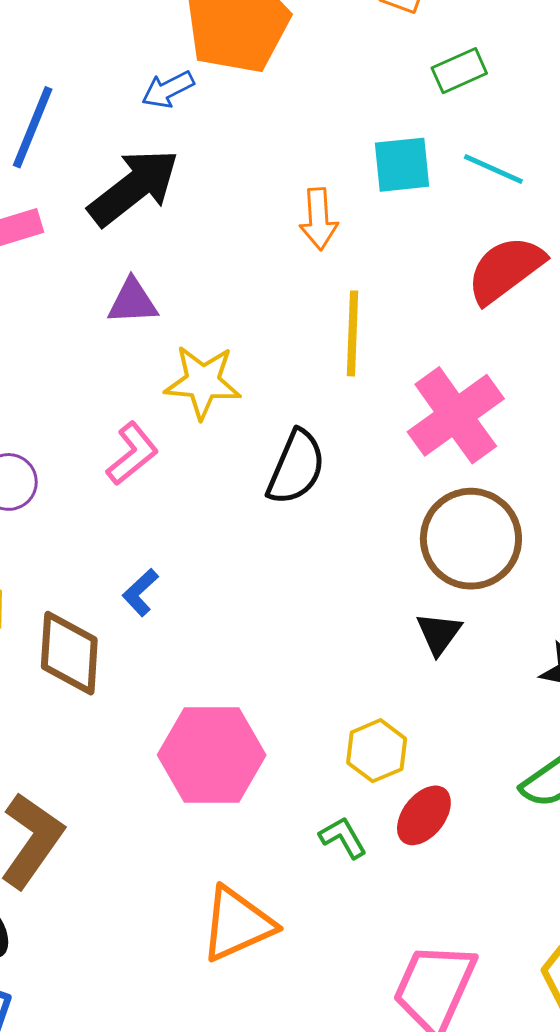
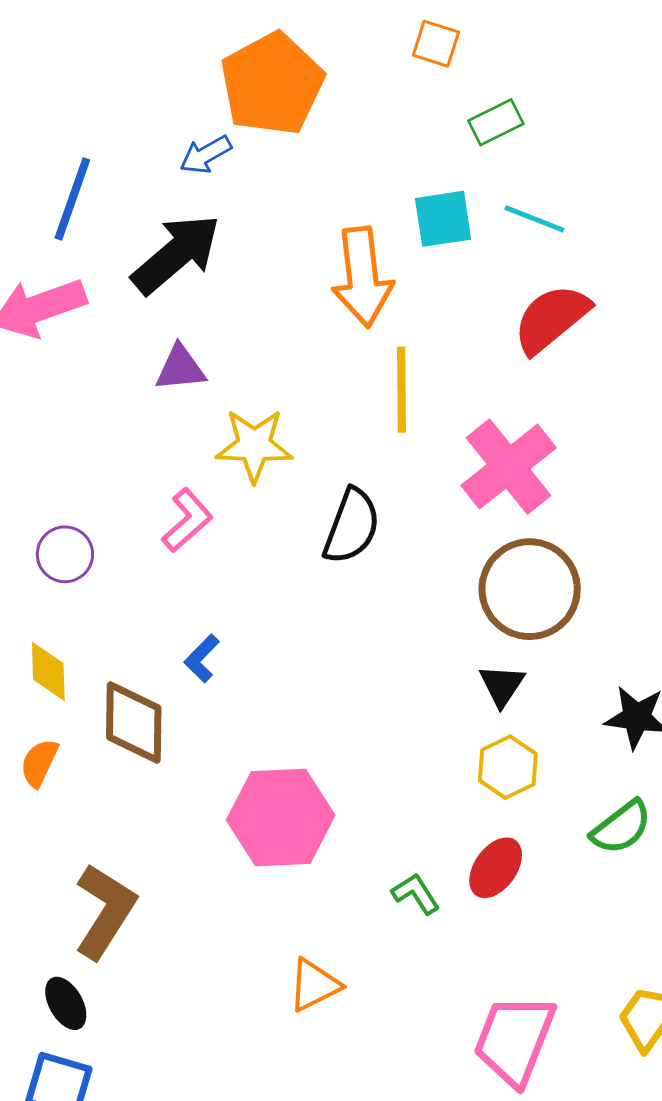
orange arrow: (319, 219) -> (362, 277), size x1.6
yellow hexagon: (377, 751) -> (508, 767), moved
orange triangle: (237, 924) -> (314, 985), size x0.7

